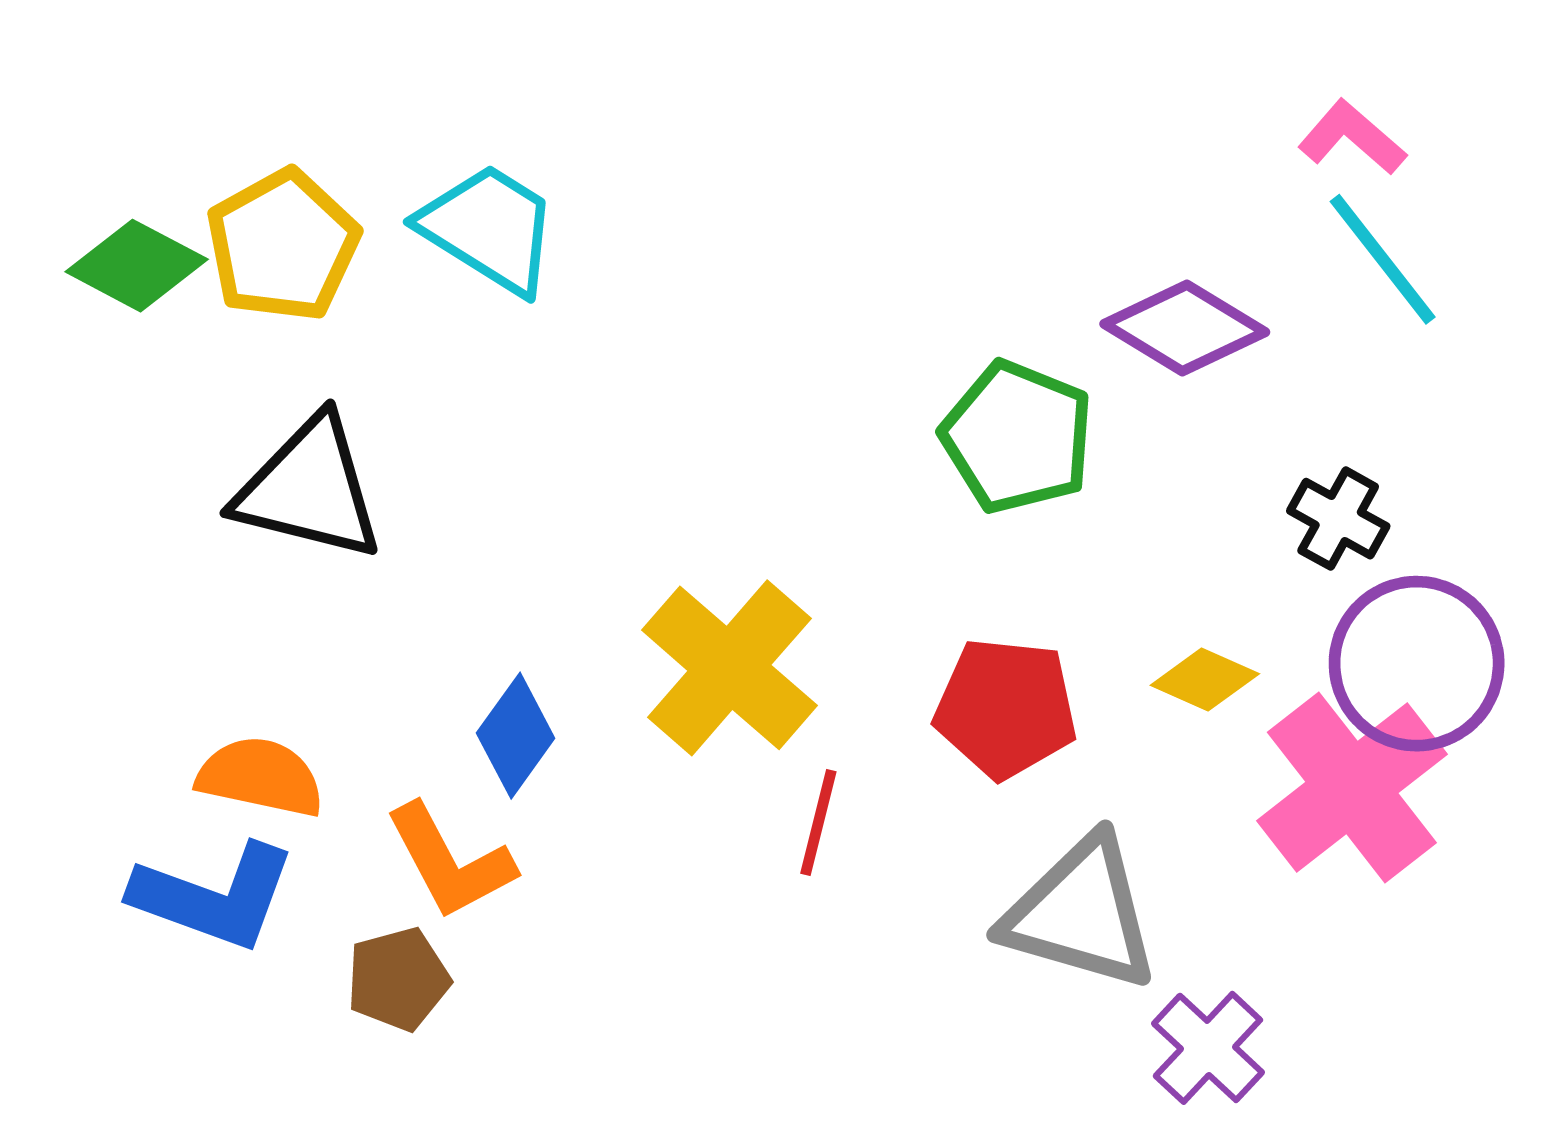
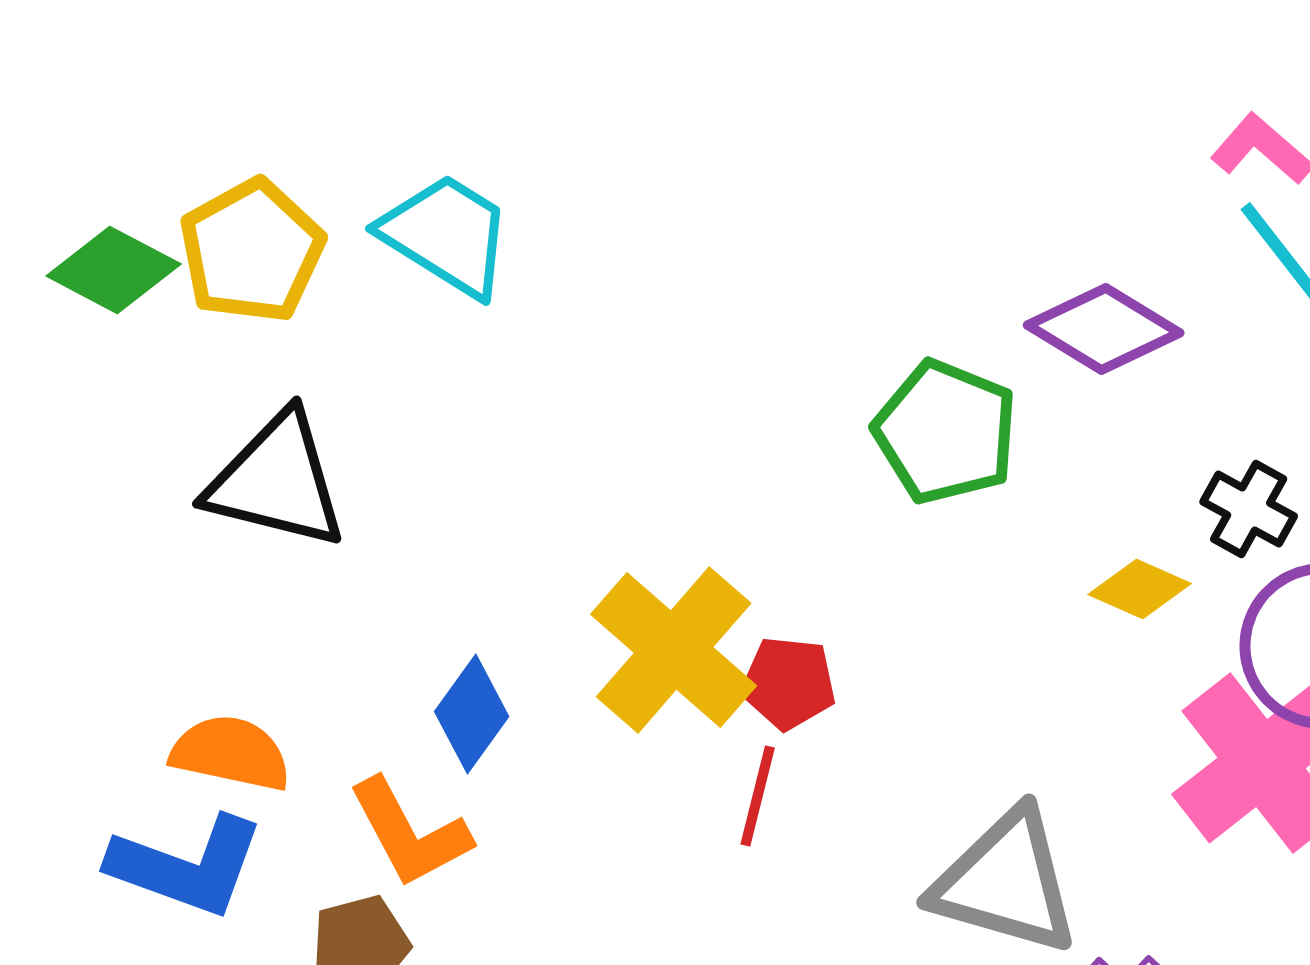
yellow diamond: (1205, 680) -> (1140, 589), moved
red pentagon: (1006, 708) -> (789, 683), moved, size x0.7

